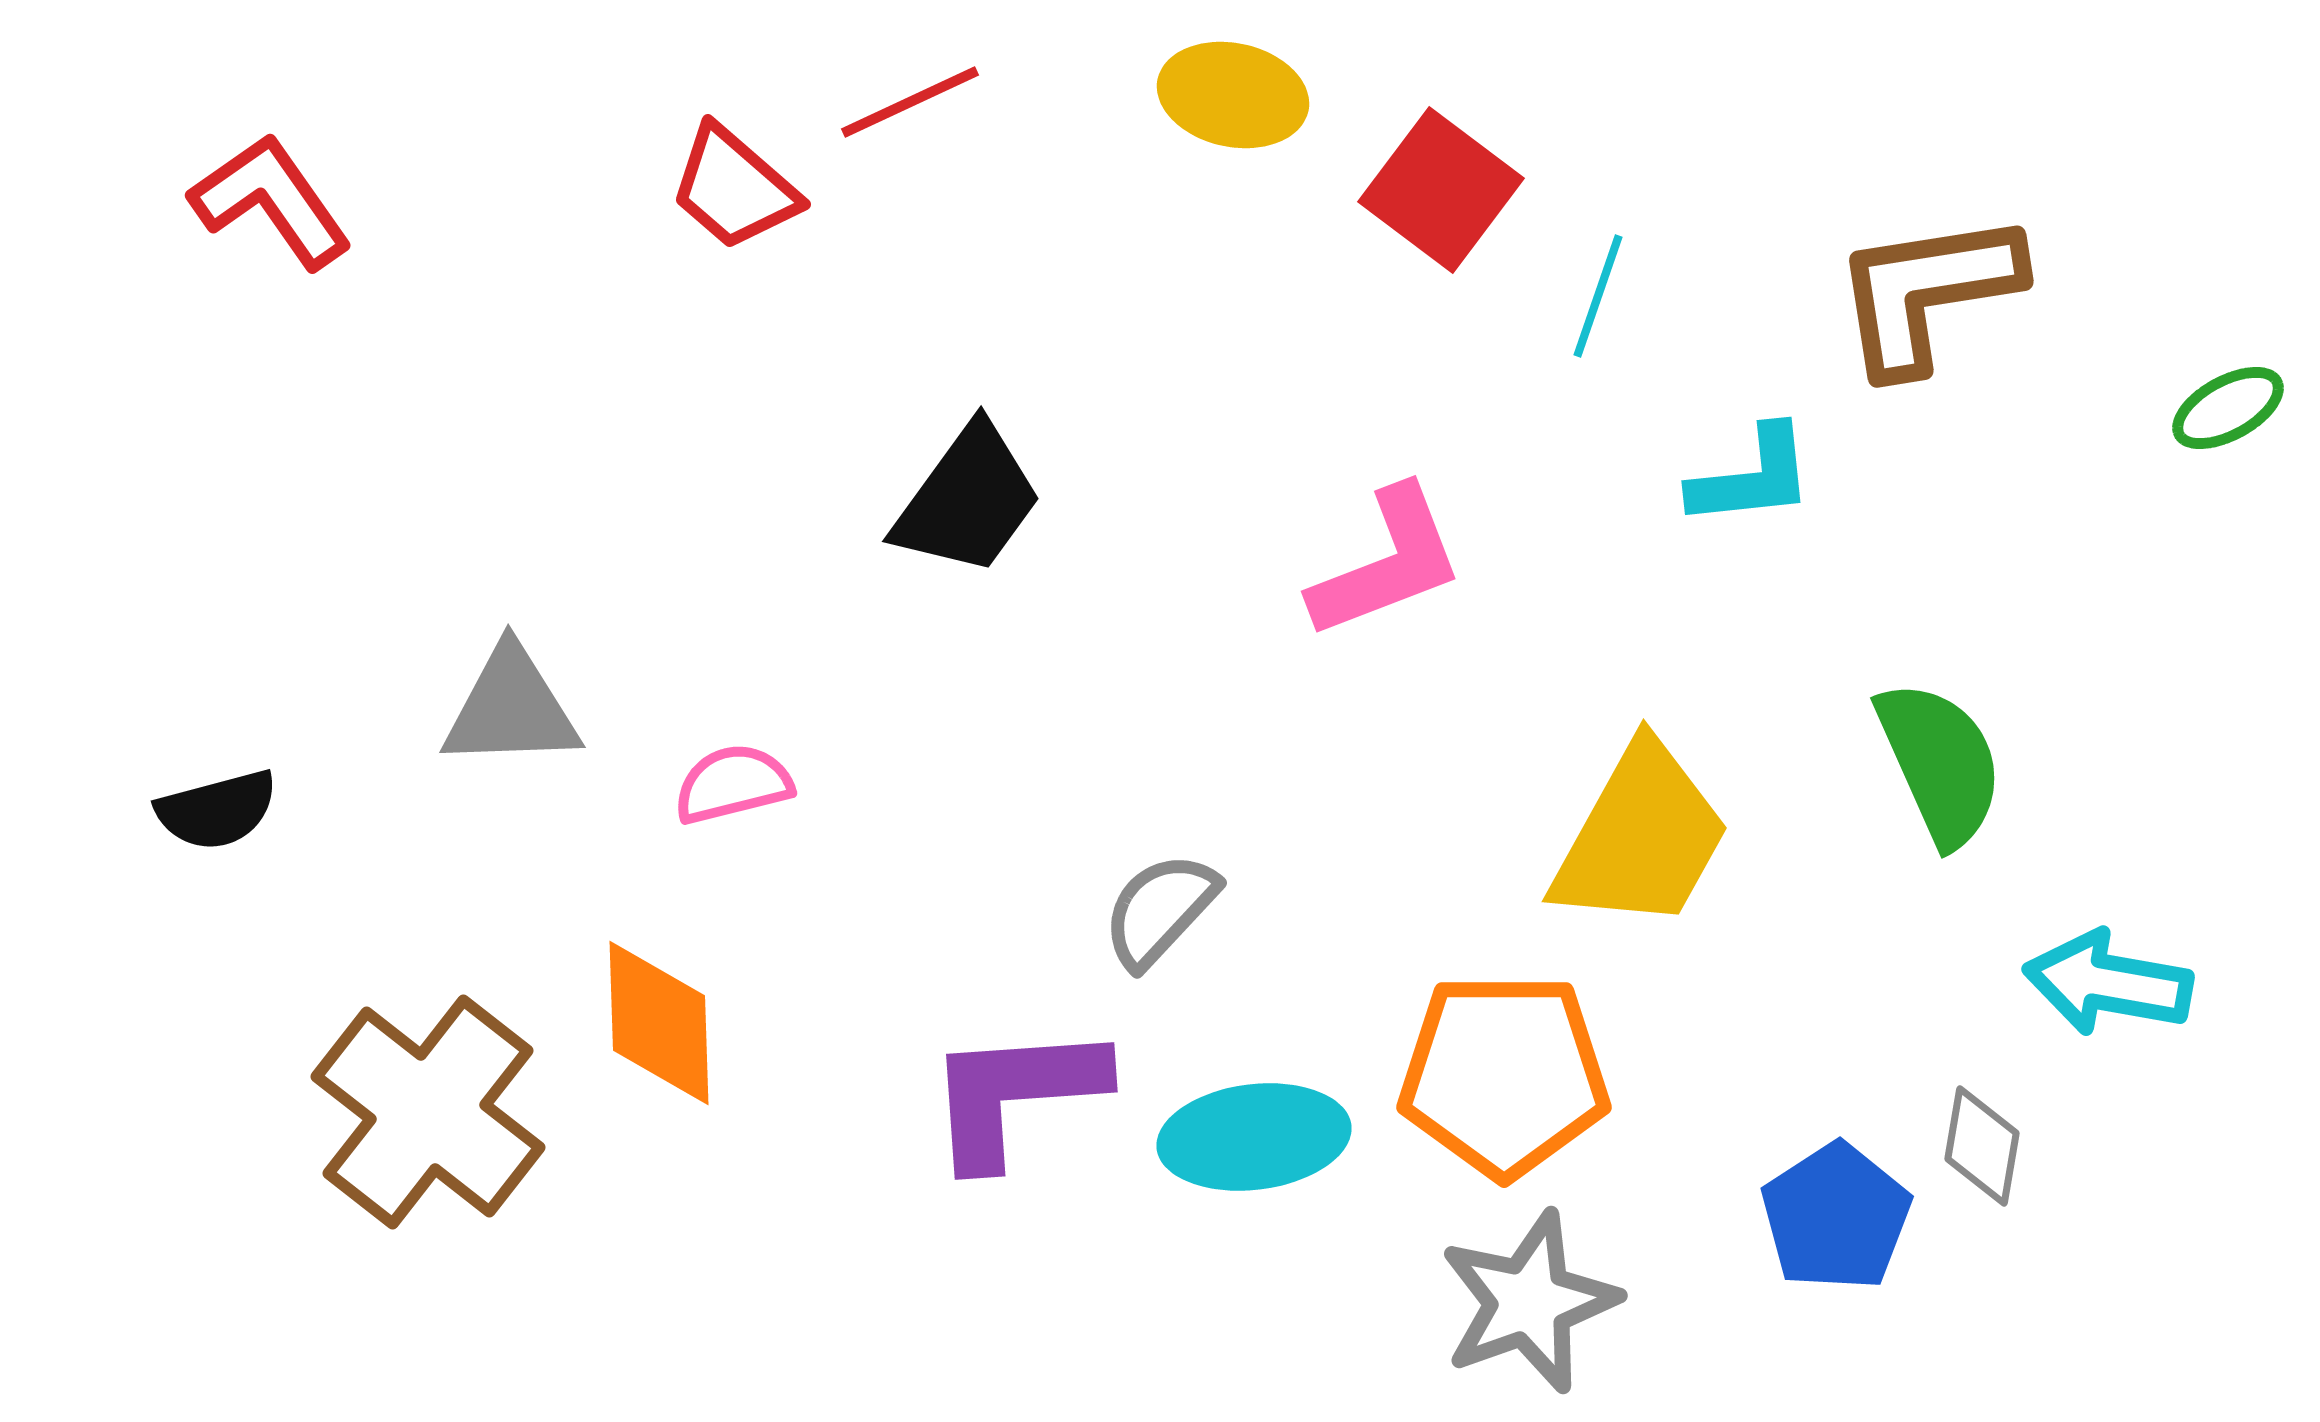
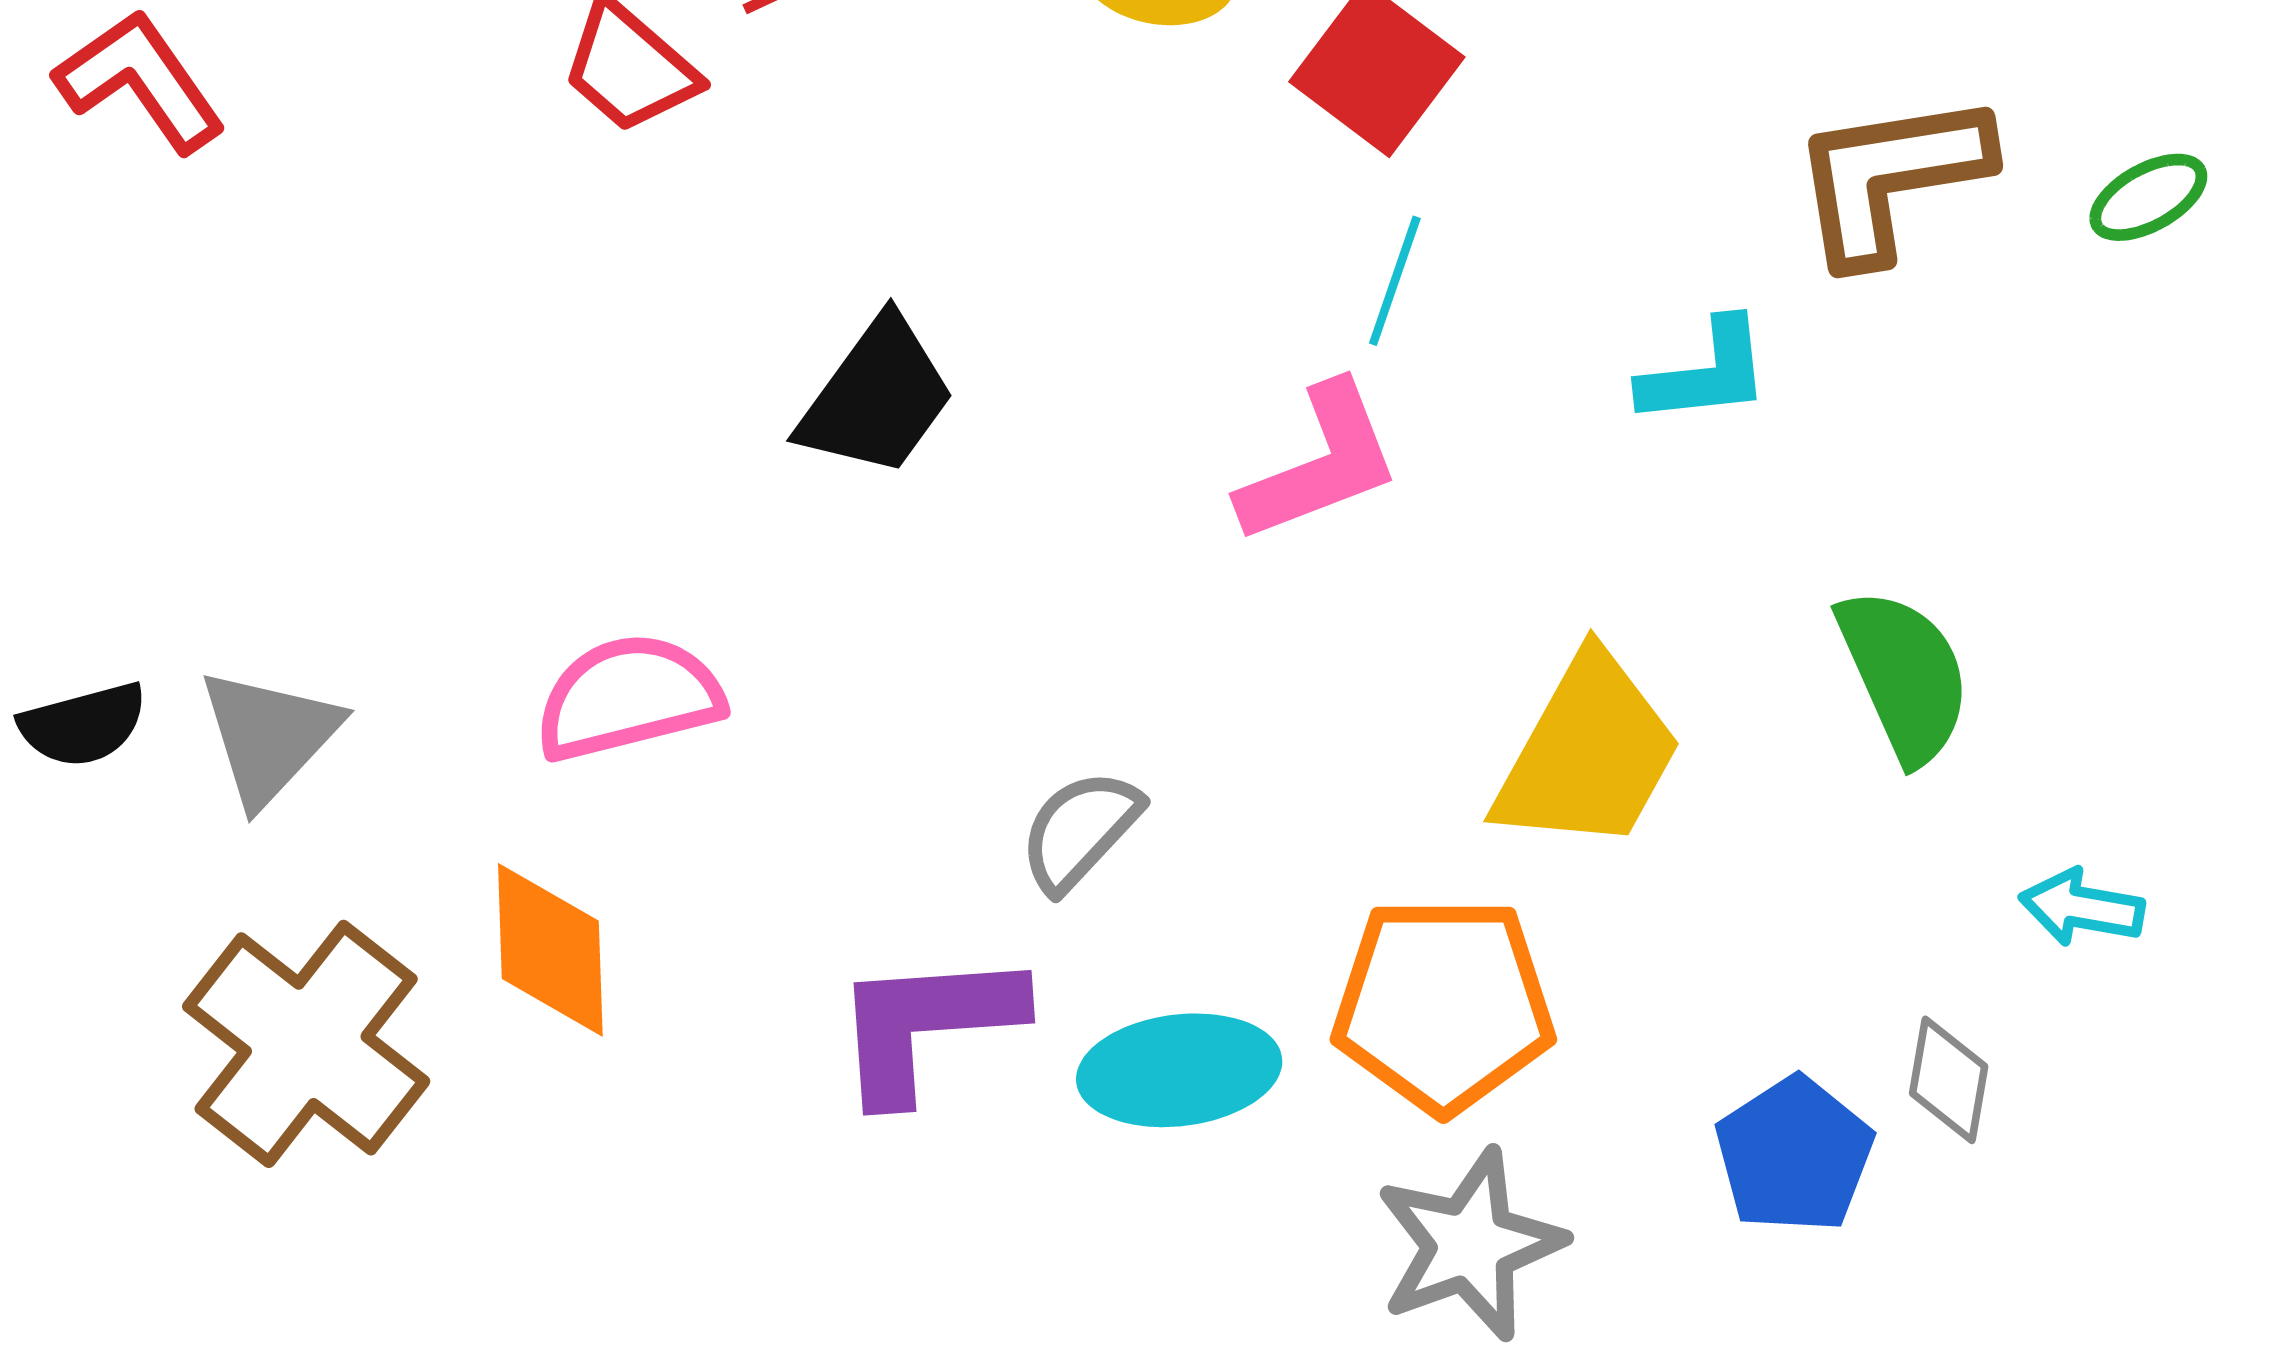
cyan line: (1598, 296) -> (1395, 281), moved
green ellipse: (2228, 408) -> (2148, 197), moved
gray triangle: (511, 708) -> (269, 736), moved, turned -45
pink semicircle: (733, 784) -> (629, 697), size x1.5
cyan arrow: (2108, 983) -> (2082, 908), size x0.7

